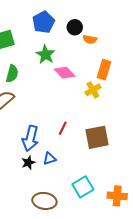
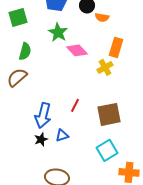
cyan square: (83, 187) -> (107, 150), moved

